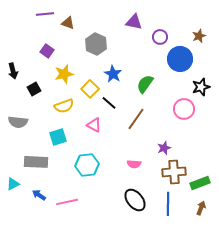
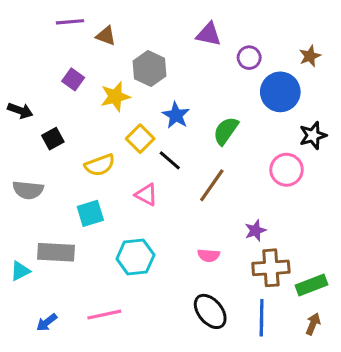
black arrow: (13, 71) -> (20, 111), turned -56
yellow star: (64, 74) -> (115, 97), moved
cyan triangle: (13, 184) -> (20, 271), moved
blue arrow: (39, 195) -> (47, 322), moved, turned -72

